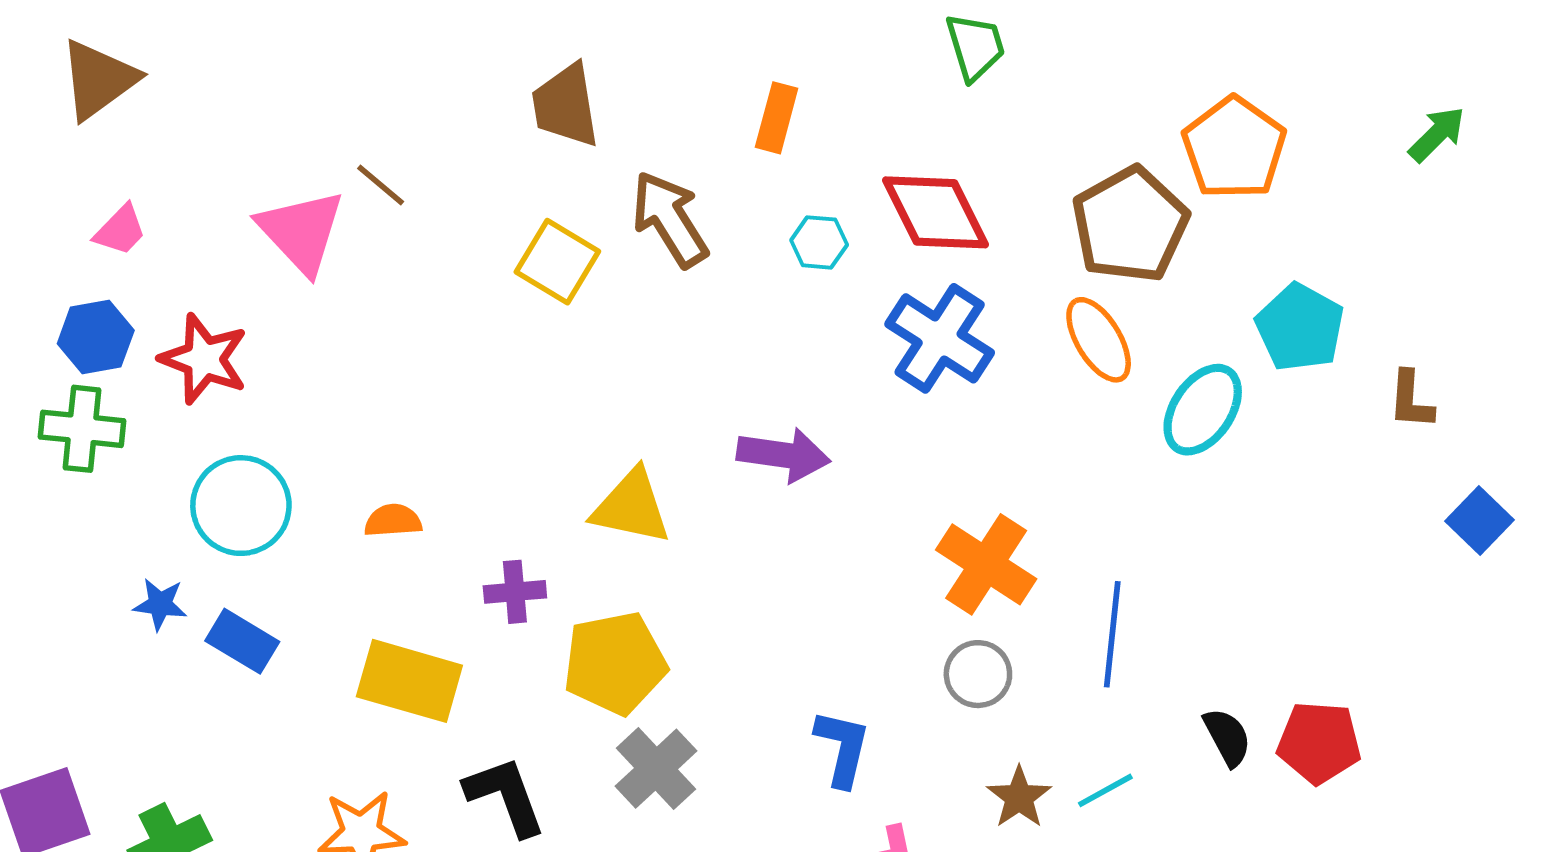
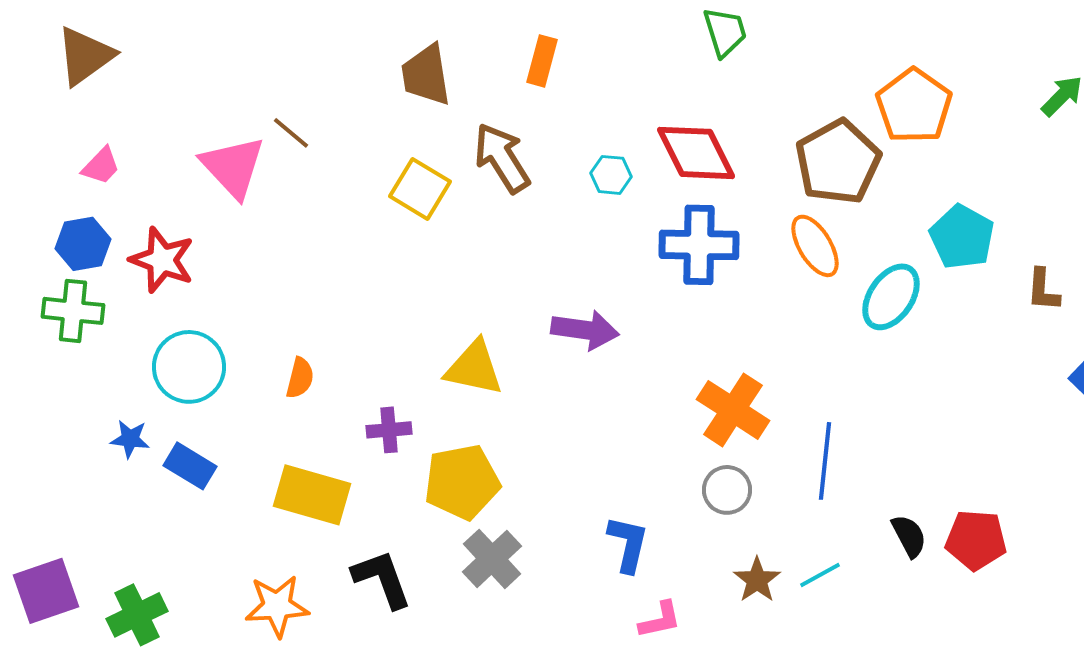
orange rectangle: (777, 118) -> (542, 61), moved
blue cross: (940, 338) -> (699, 245), turned -32
orange semicircle: (393, 521) -> (300, 378), turned 108

